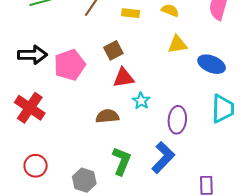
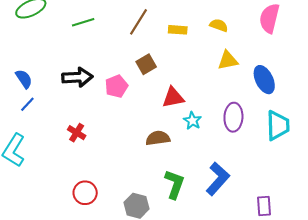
brown square: (113, 50) -> (146, 64), moved
blue ellipse: (212, 64) -> (264, 80), turned 44
pink pentagon: (70, 65) -> (116, 86), size x0.7
red cross: (30, 108) -> (77, 133), size x0.6
purple ellipse: (177, 120) -> (233, 117), moved

